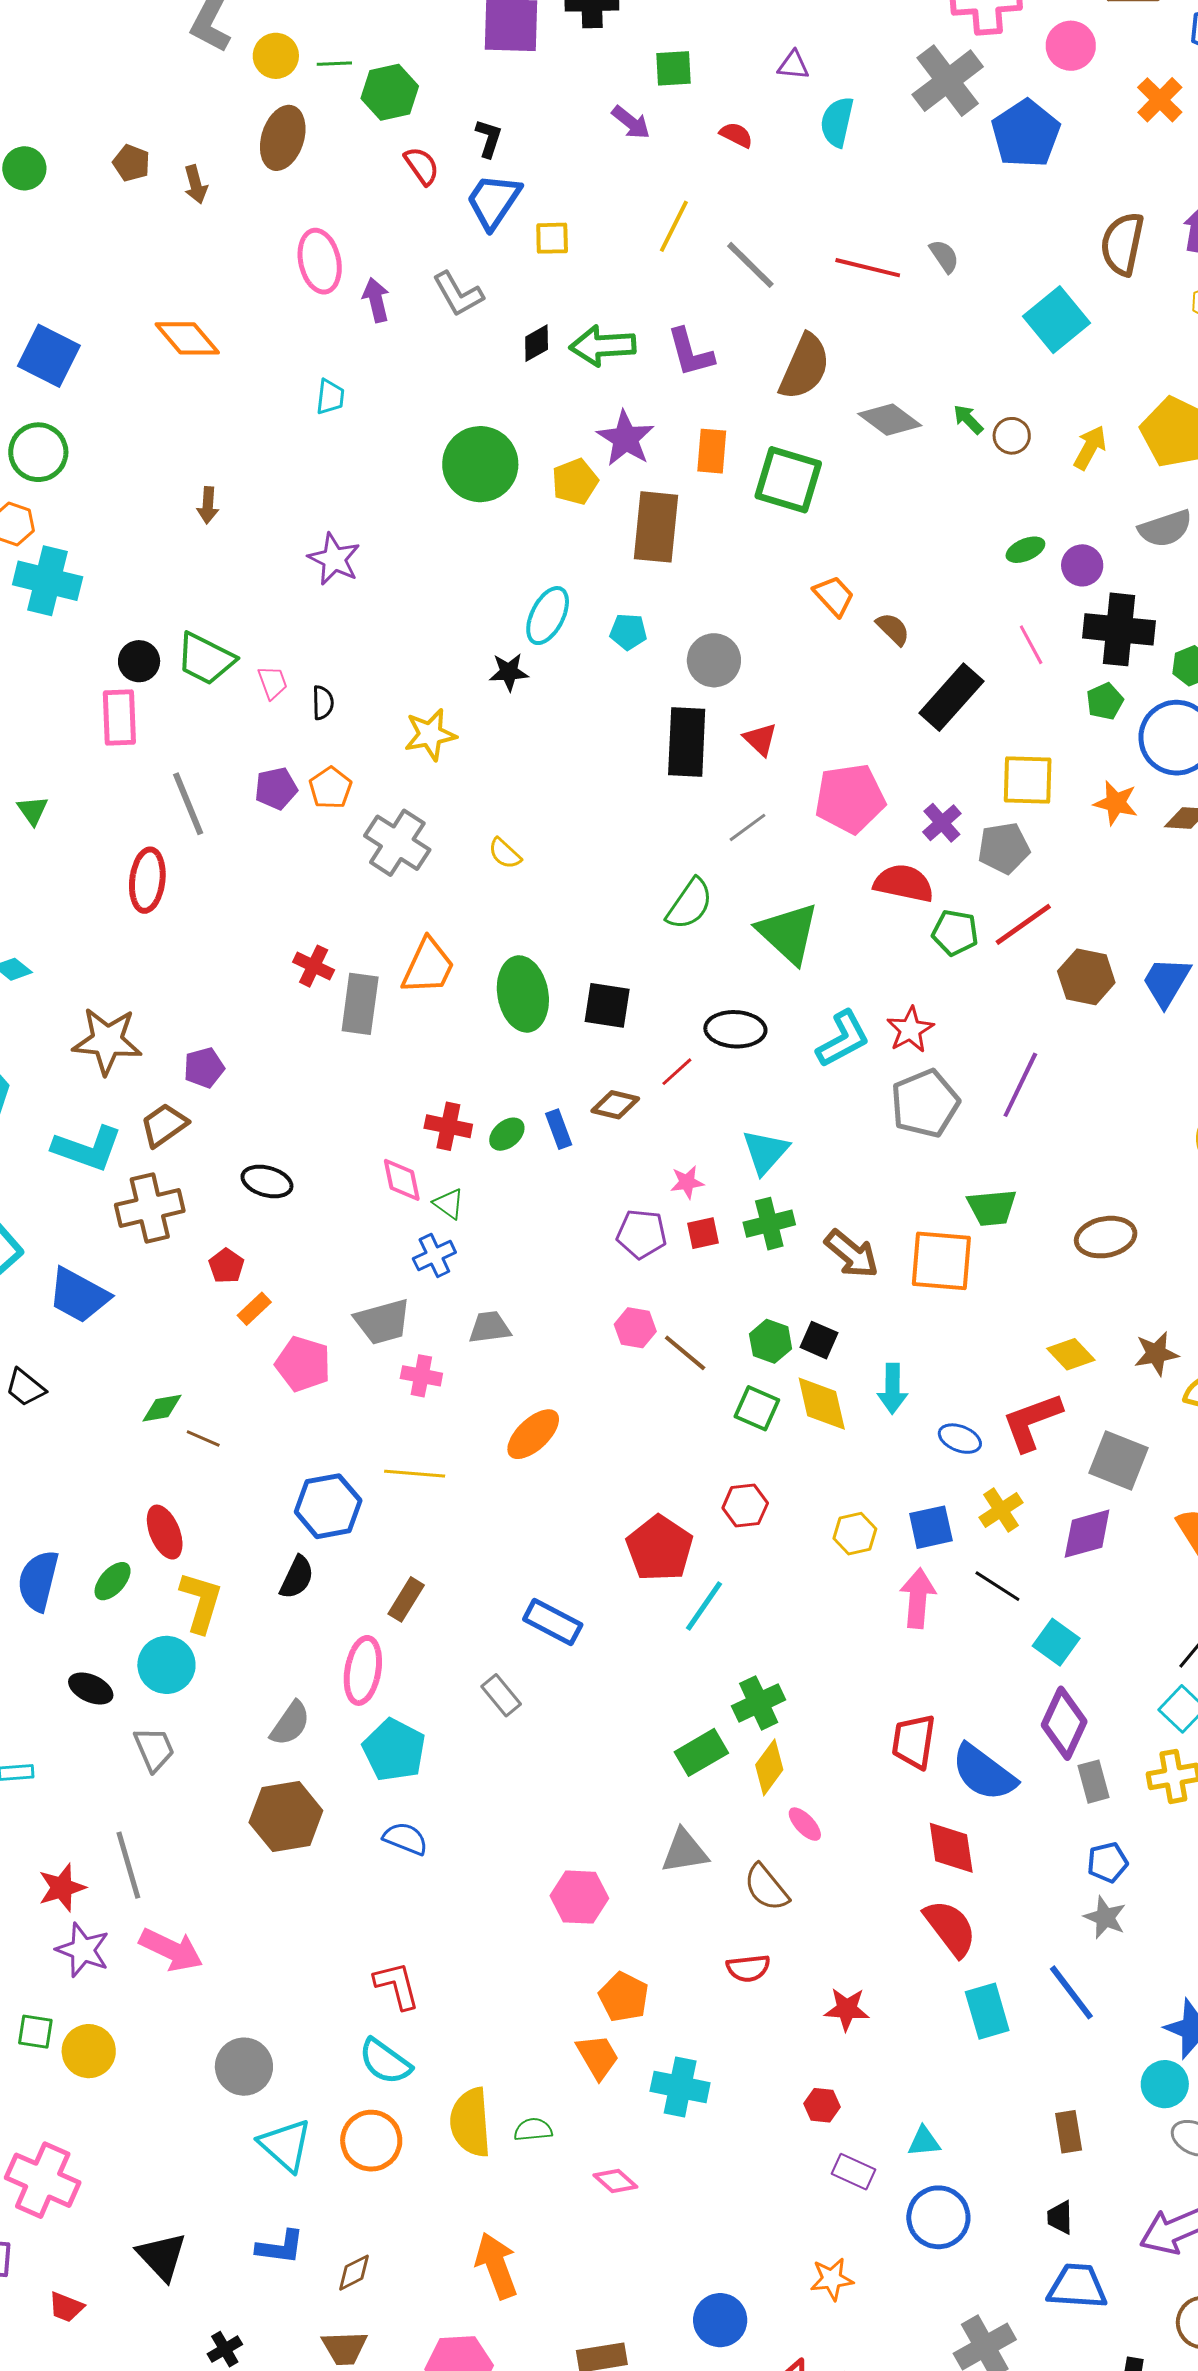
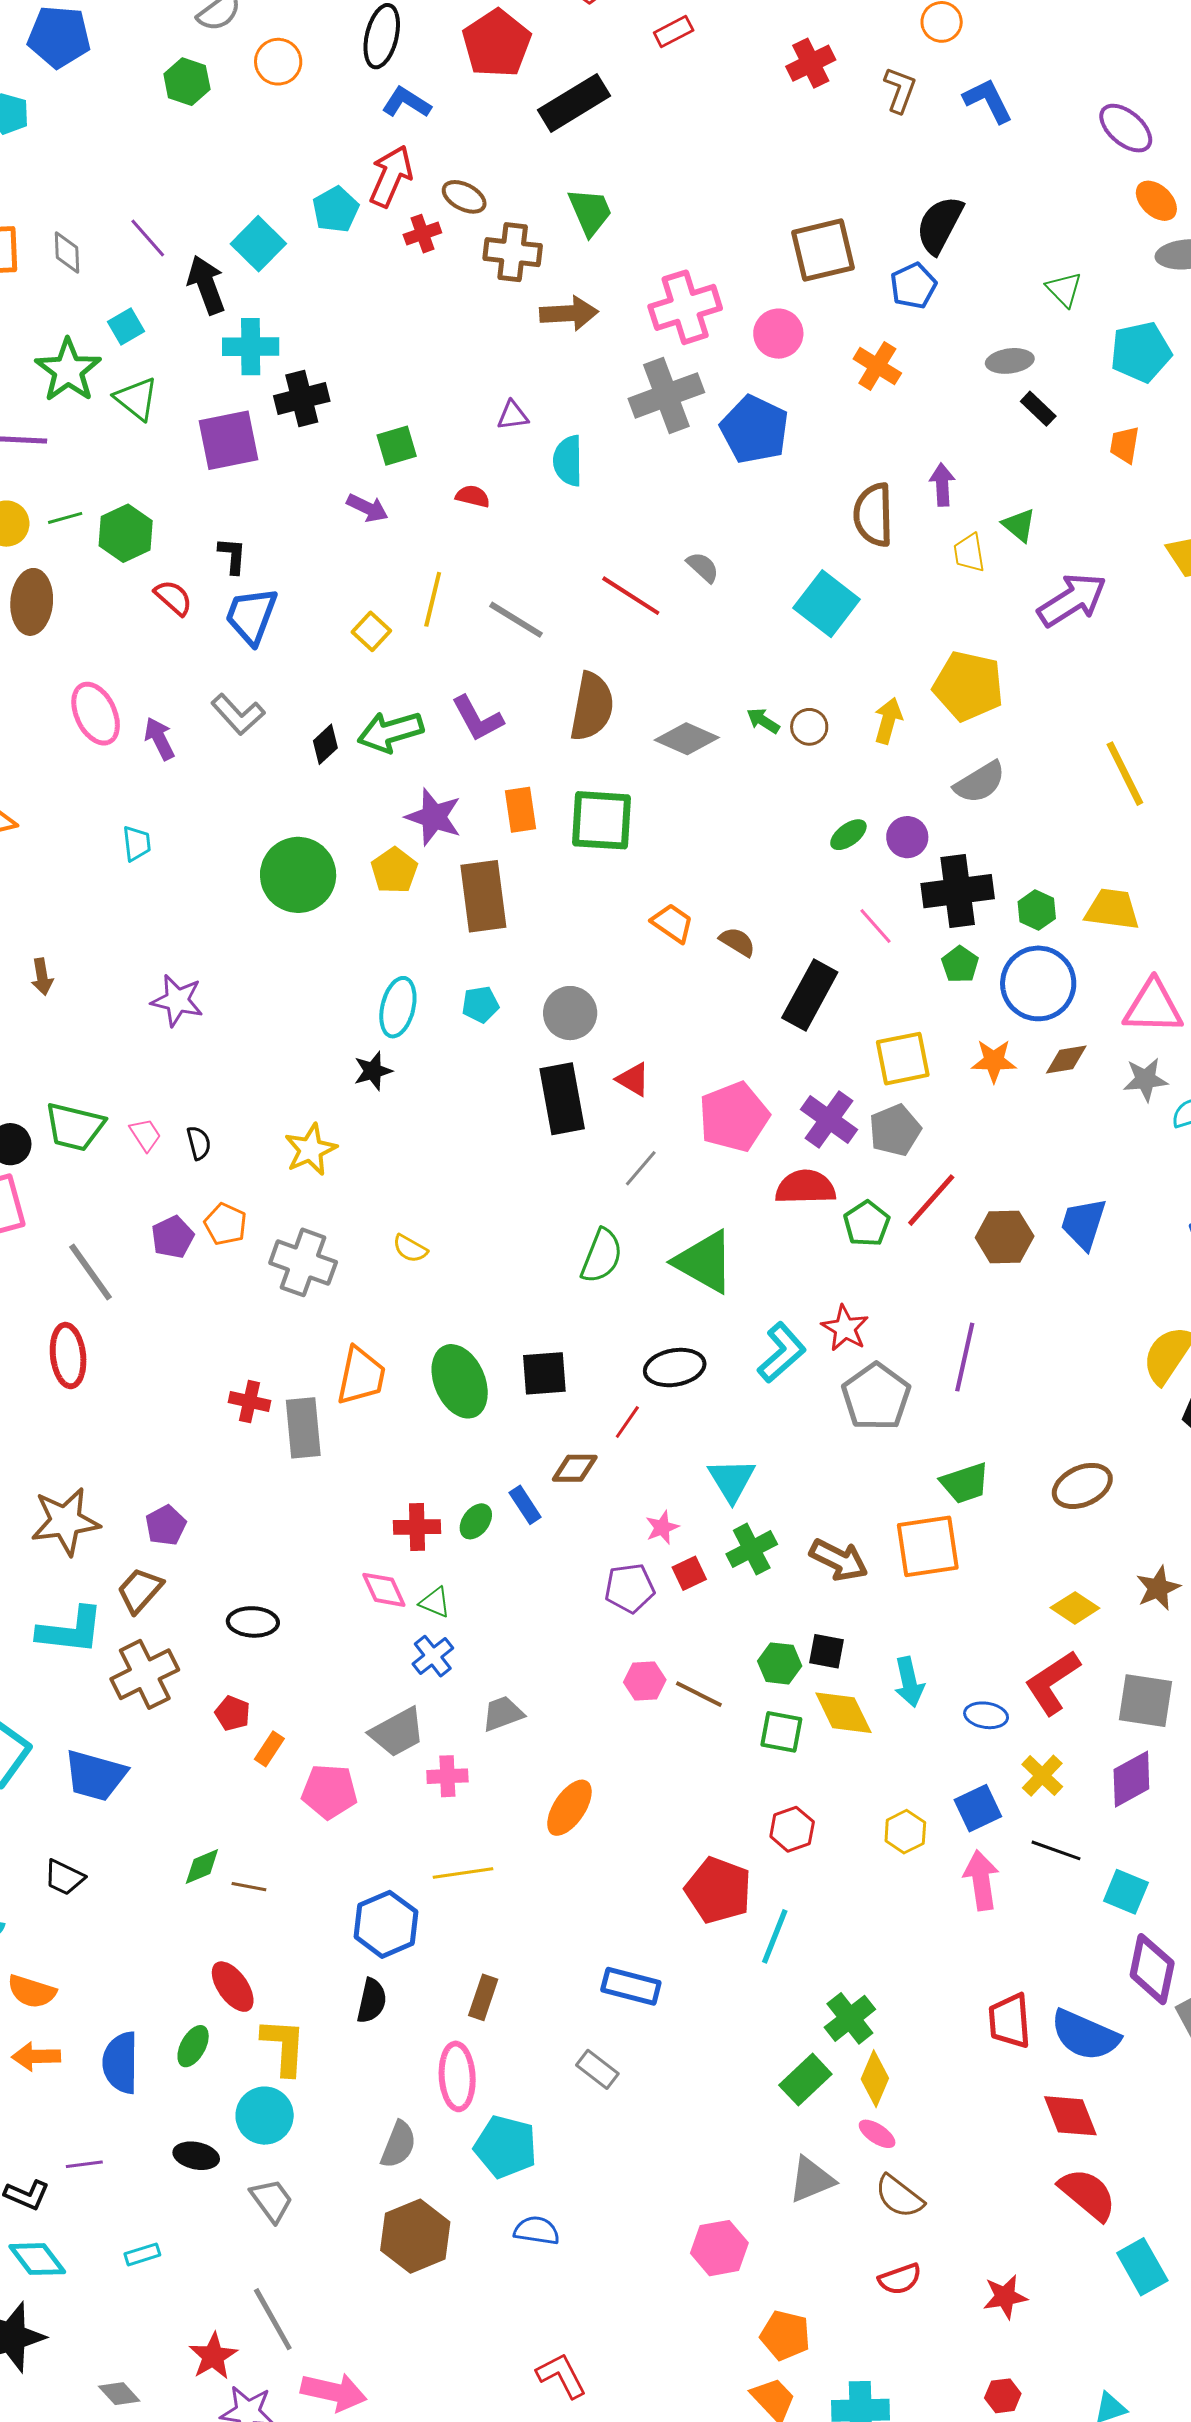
gray cross: (948, 81) -> (666, 395), turned 30
yellow square: (552, 238) -> (371, 631), moved, turned -33
red line: (868, 268) -> (631, 596), turned 32
purple cross: (942, 823) -> (829, 1120), size x1.4
green pentagon: (955, 933) -> (867, 1224), turned -30
pink ellipse: (805, 1824) -> (877, 2134), moved

